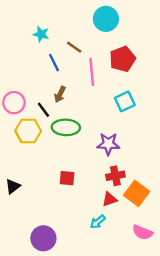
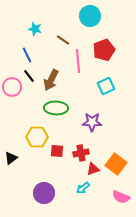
blue line: (54, 63) -> (27, 55), moved
brown arrow: (60, 94) -> (51, 80), size x1.5
black line: (43, 110) -> (29, 76), moved
yellow hexagon: (28, 131) -> (37, 137), moved
red cross: (115, 176) -> (81, 153), moved
purple circle: (43, 238) -> (44, 193), moved

